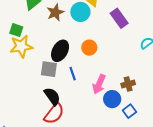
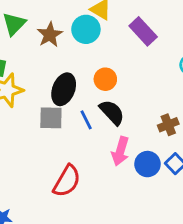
pink arrow: (99, 84) -> (120, 151), moved
black semicircle: (52, 96) -> (112, 112), moved
blue circle: (112, 99) -> (147, 164), moved

